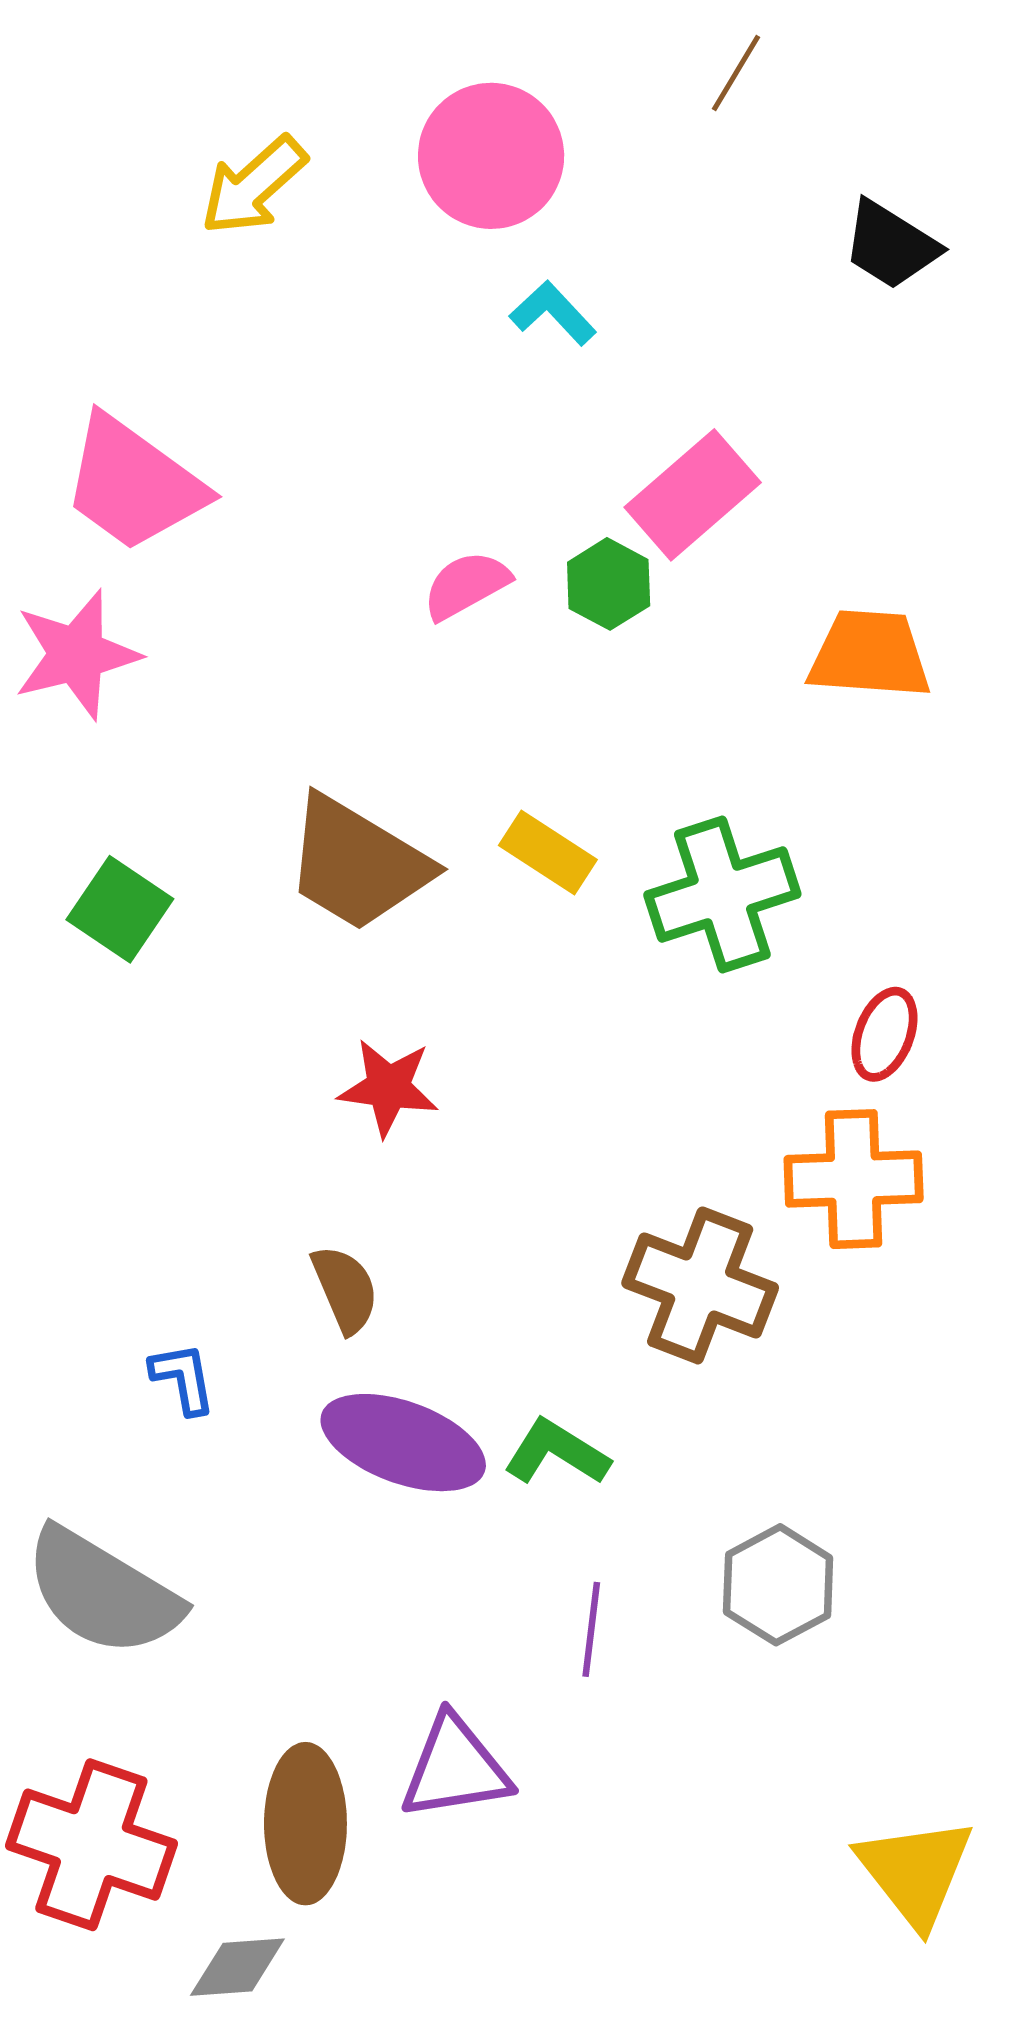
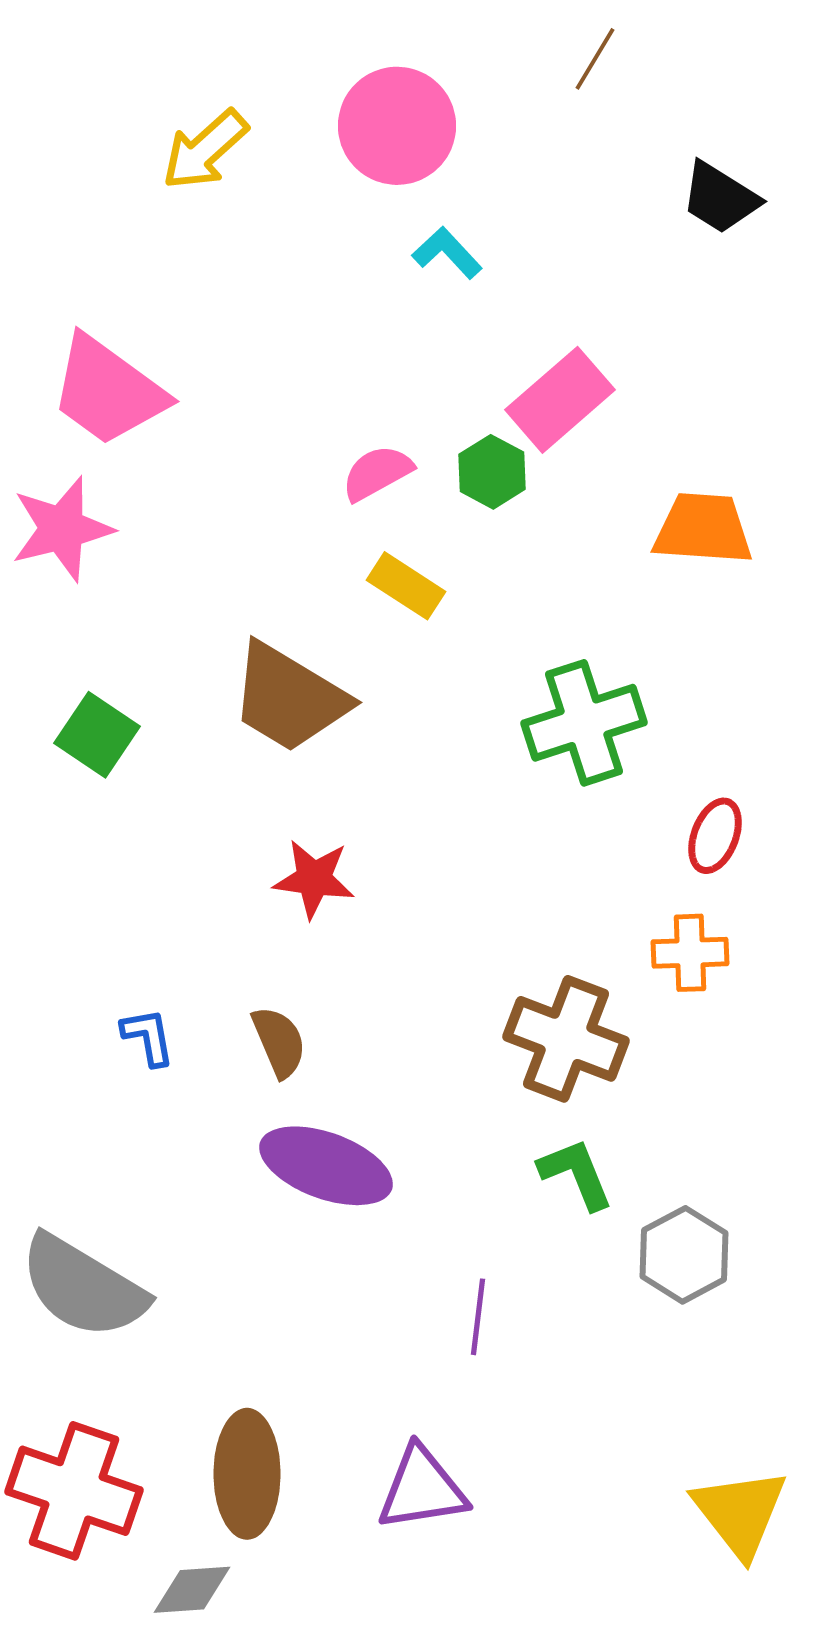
yellow rectangle: (548, 852) -> (406, 586), moved
orange cross: (854, 1179) -> (690, 953), size x0.7
blue L-shape: (183, 1378) -> (148, 1037), moved
green L-shape: (557, 1452) -> (576, 1174), moved, turned 36
gray hexagon: (778, 1585) -> (684, 1255), moved
purple triangle: (455, 1768) -> (422, 1489), moved

